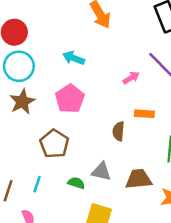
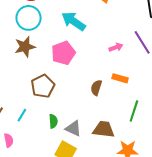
cyan arrow: (74, 58) -> (74, 21), size x1.4
gray triangle: (101, 172) -> (73, 129), moved
green semicircle: (76, 183) -> (53, 121), turned 56

